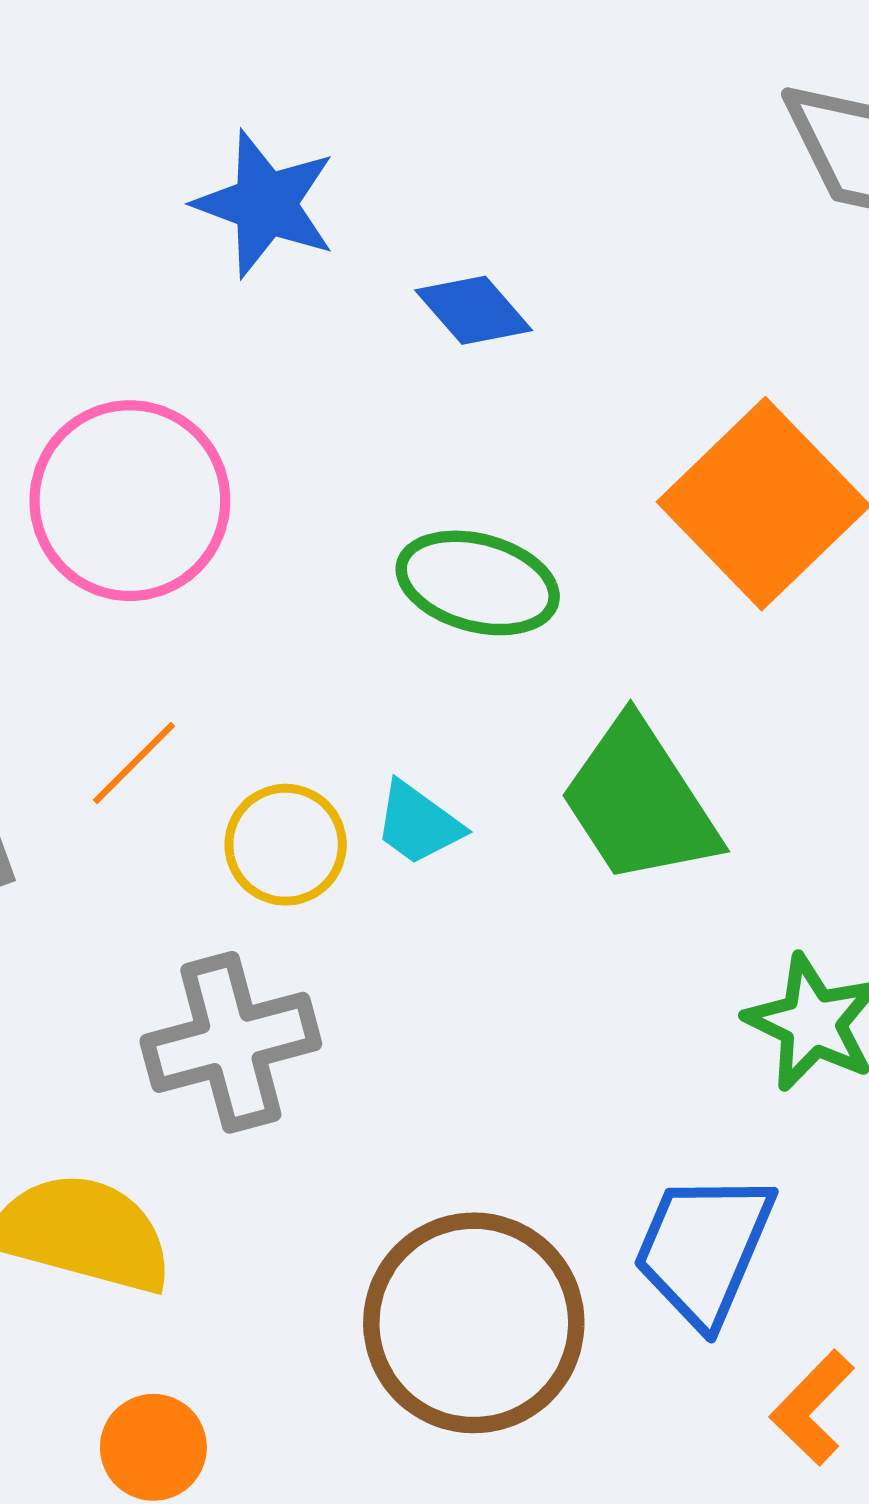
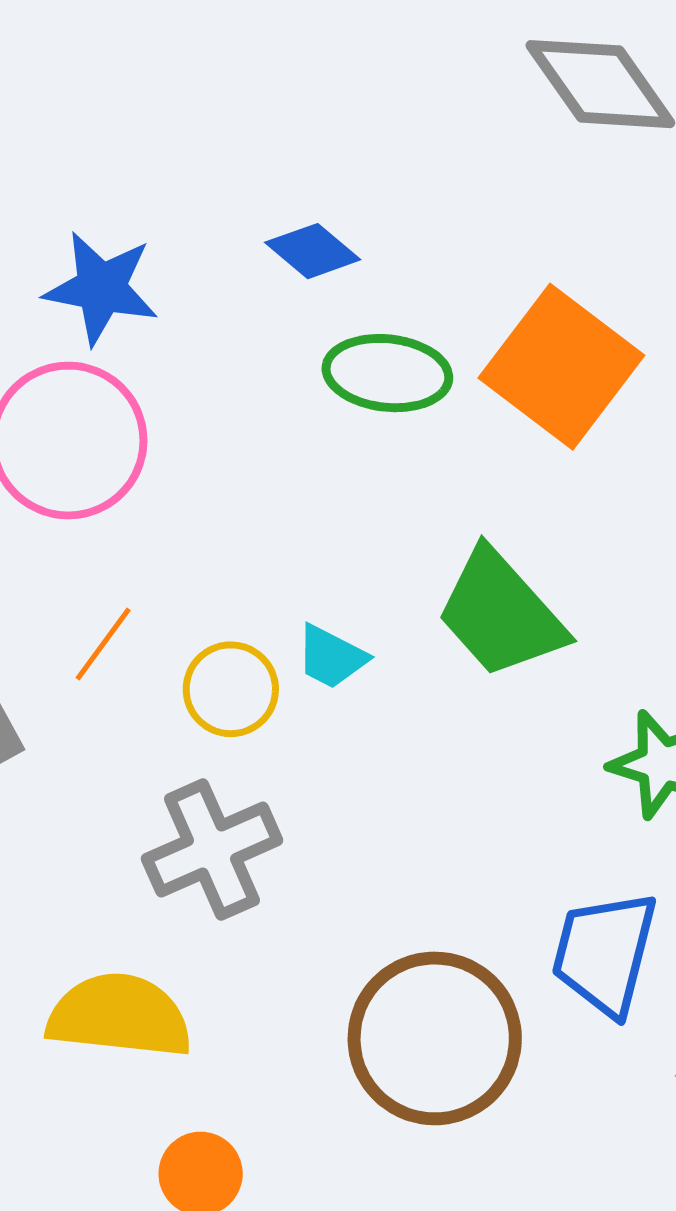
blue star: (265, 204) -> (101, 288), moved
green ellipse: (478, 583) -> (387, 373), moved

